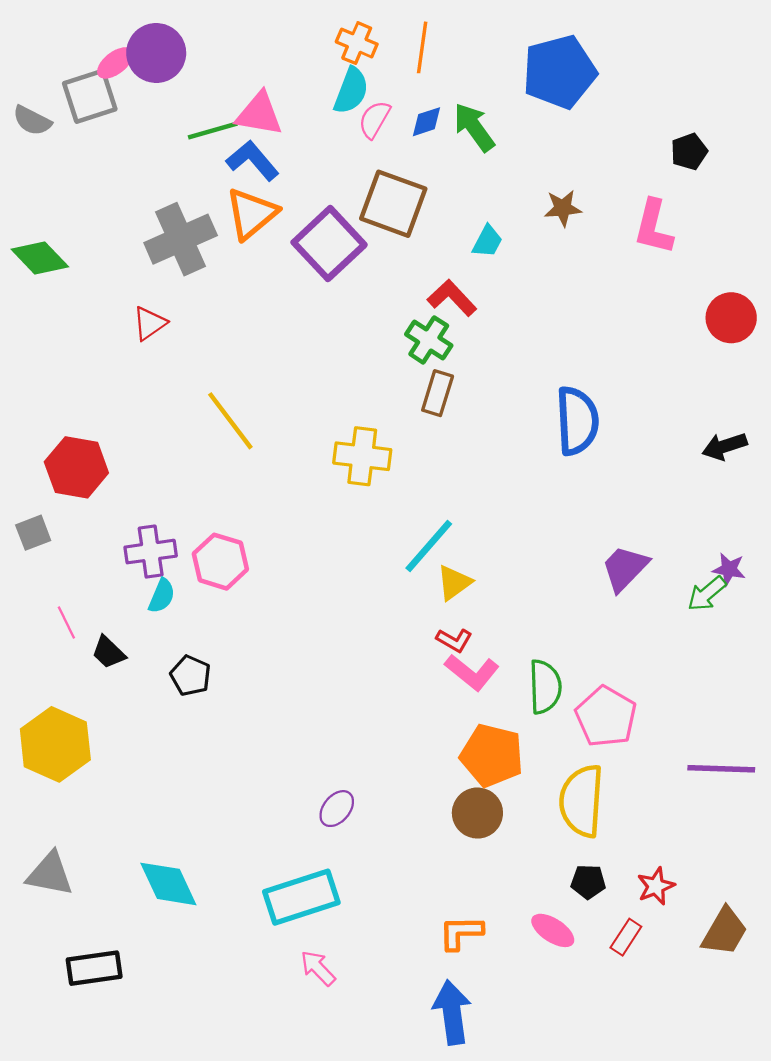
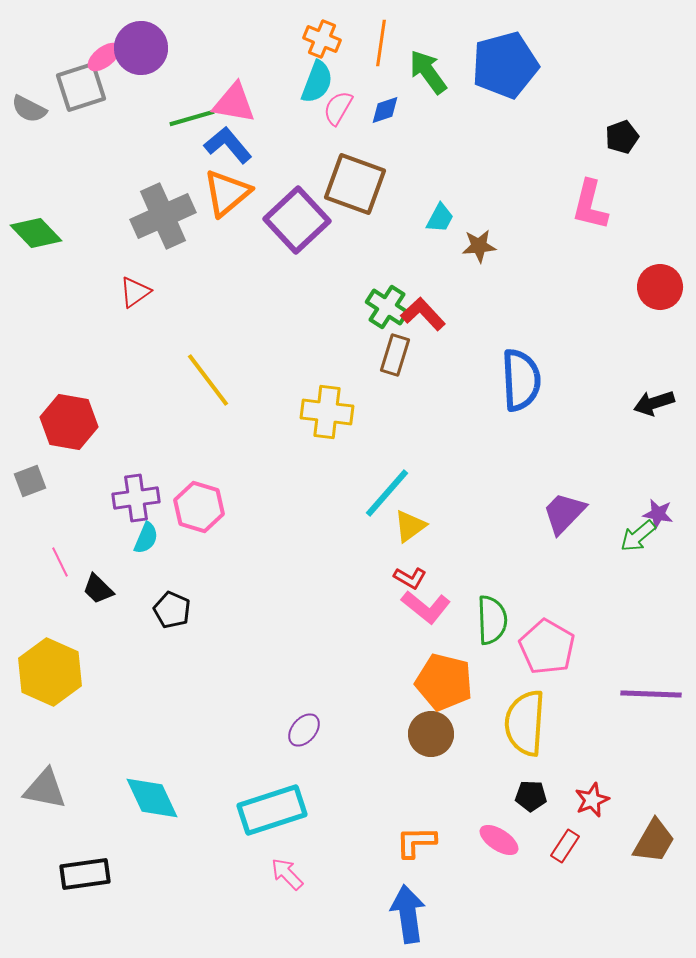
green arrow: (474, 127) -> (428, 72), moved
brown star: (563, 208) -> (479, 246), moved
red L-shape: (452, 298) -> (423, 314), moved

